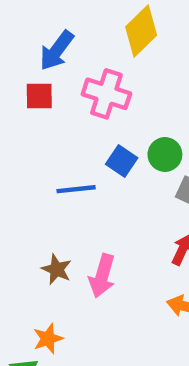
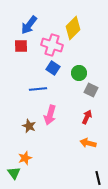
yellow diamond: (141, 31) -> (73, 28), moved
blue square: (122, 161) -> (53, 68), moved
pink arrow: (102, 276) -> (50, 115), moved

